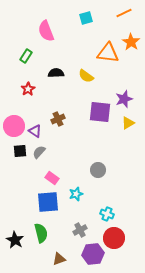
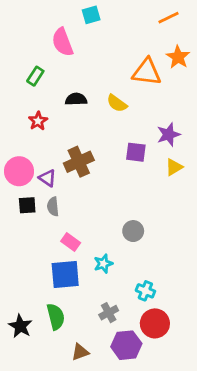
cyan square: (86, 18) -> (91, 15), moved
purple square: (100, 112) -> (136, 152), size x0.7
brown cross: (58, 119) -> (79, 162), size x1.5
gray semicircle: (39, 152) -> (53, 207), turned -48

